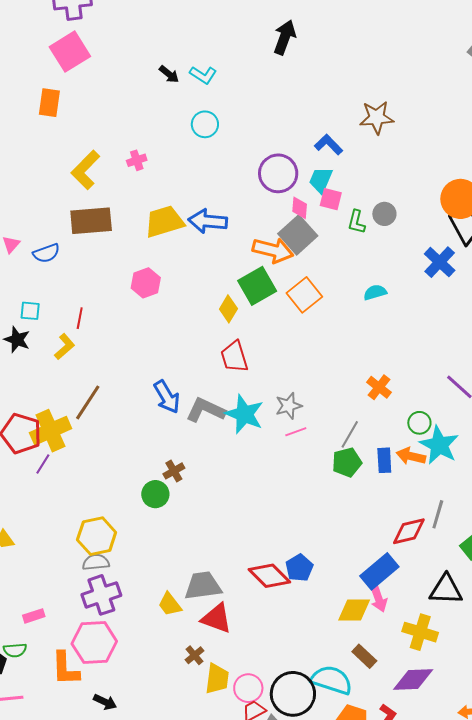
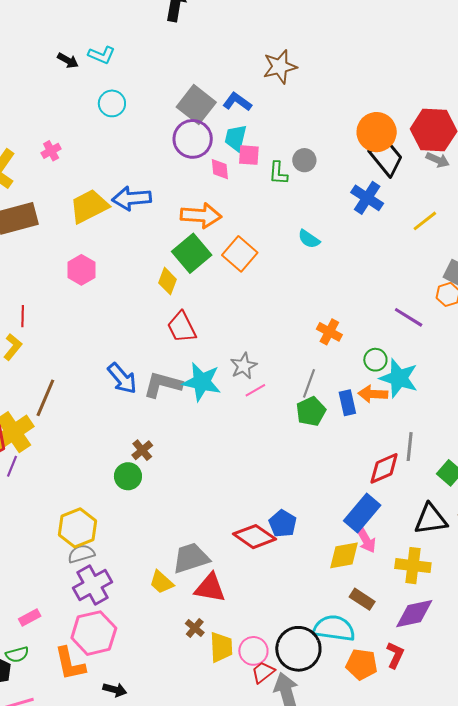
gray square: (298, 235) -> (196, 105), moved
cyan semicircle: (375, 292) -> (309, 239), turned -120

